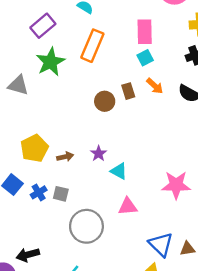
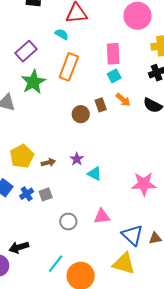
gray square: (61, 194) -> (46, 194), turned -32
pink triangle: (128, 206) -> (102, 216), moved
gray circle: (86, 226) -> (68, 221), size x0.6

